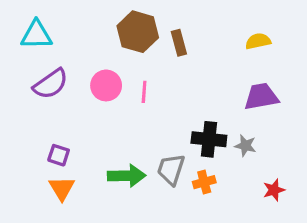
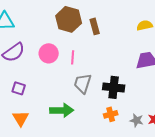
gray star: (245, 146) -> (137, 120), moved
purple square: (59, 155) -> (19, 88), moved
gray trapezoid: (171, 169) -> (83, 83), moved

